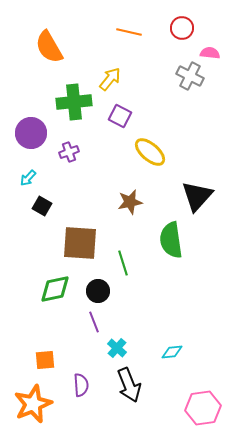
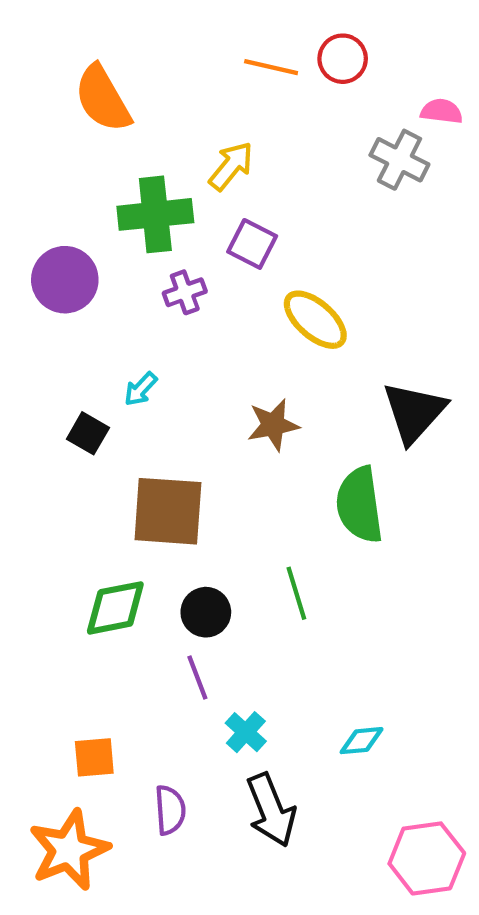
red circle: (182, 28) -> (343, 59), moved
purple cross: (69, 152) -> (185, 292), moved
cyan arrow: (28, 178) -> (141, 389), moved
green line: (123, 263) -> (296, 593), moved

